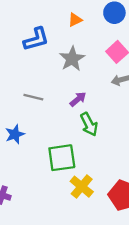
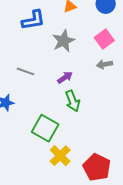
green square: (62, 158) -> (45, 128), turned 32

